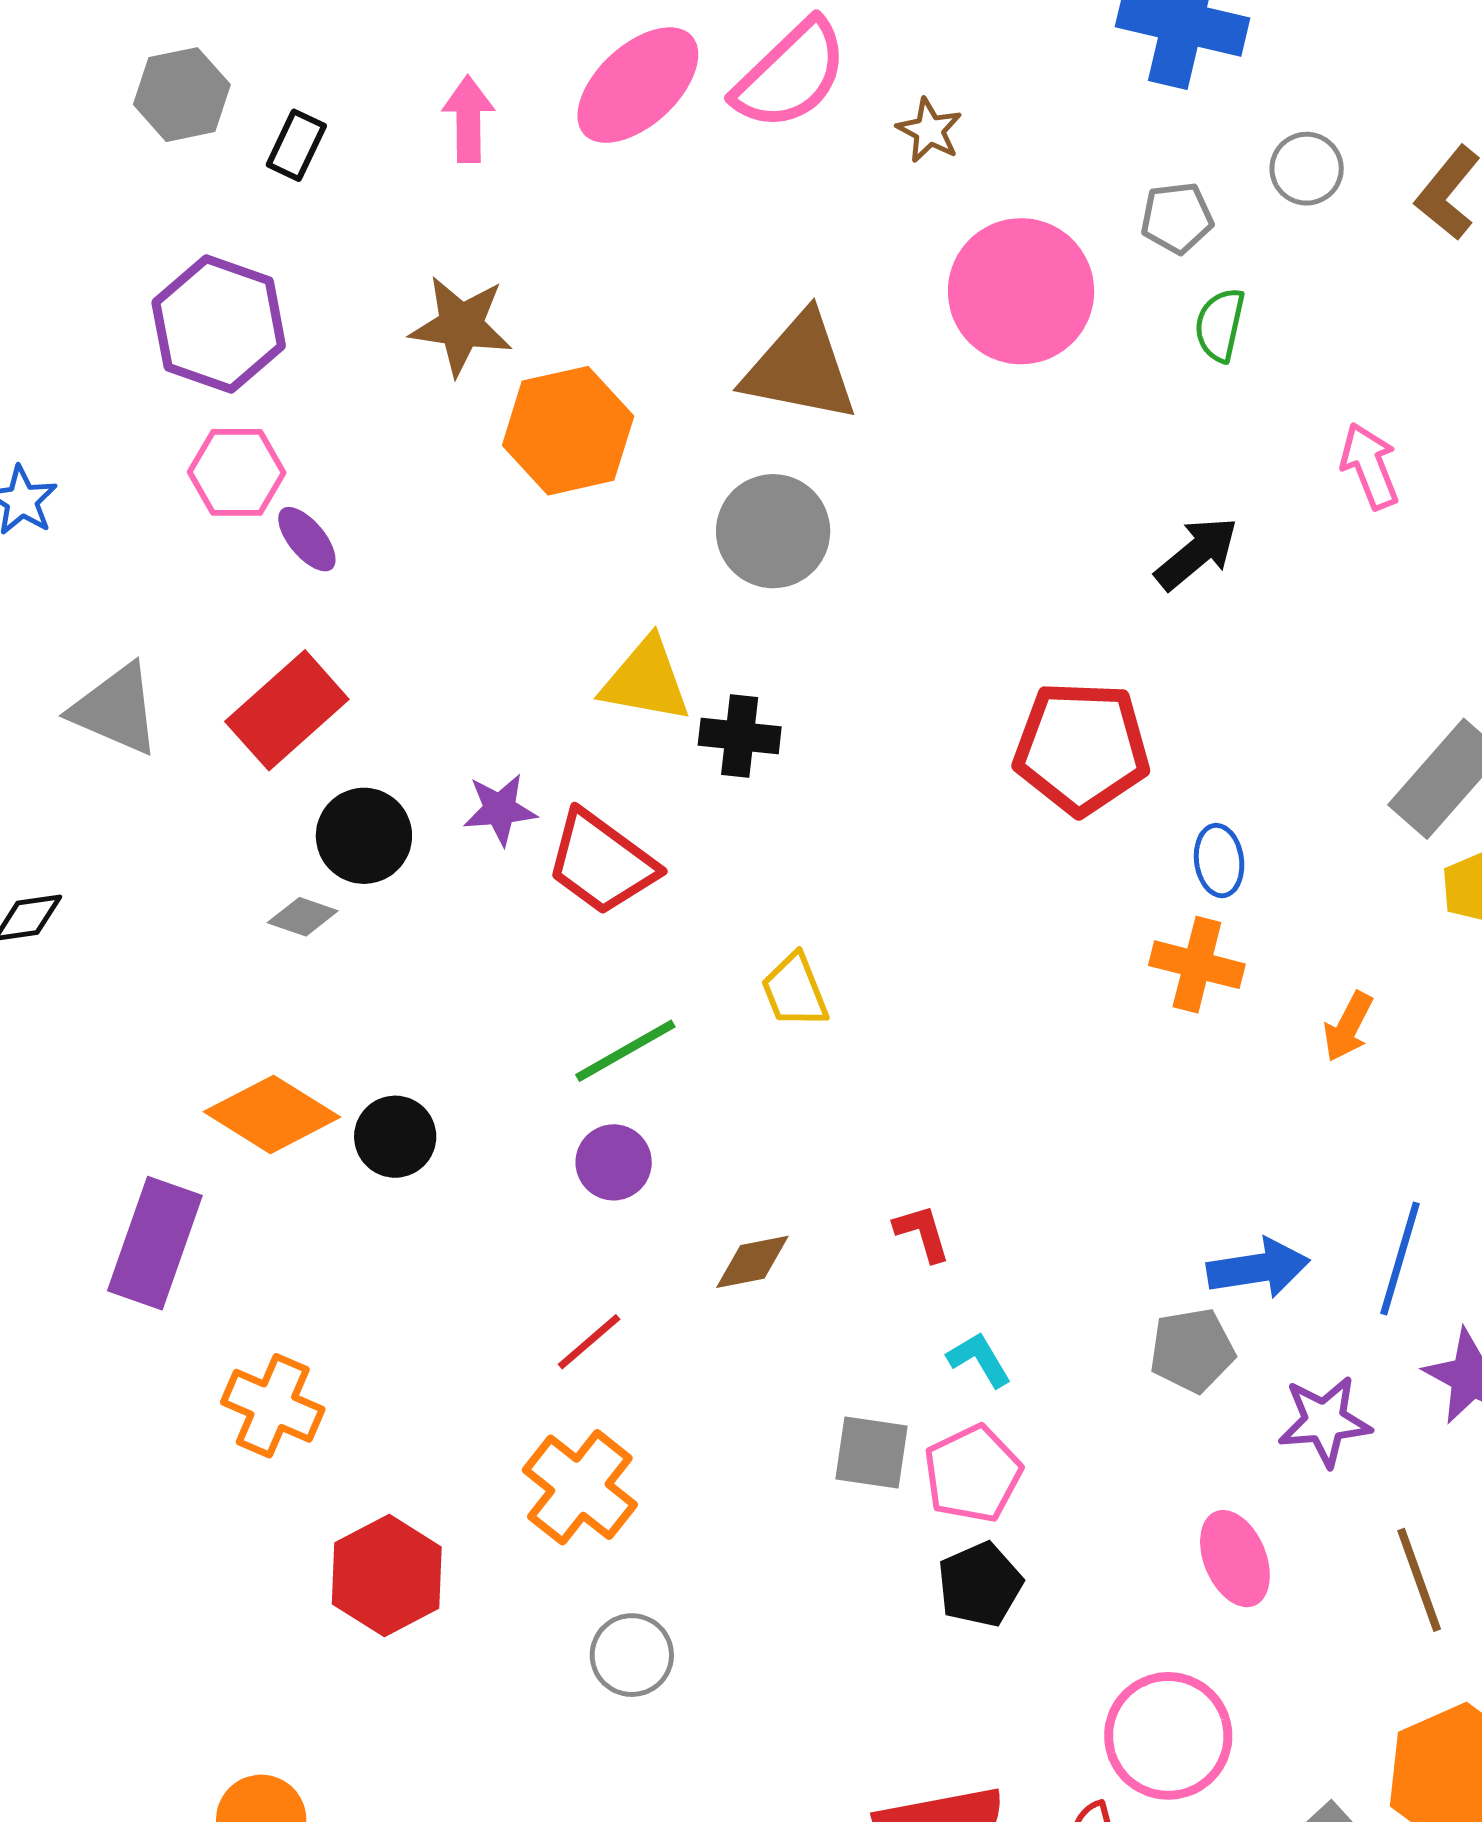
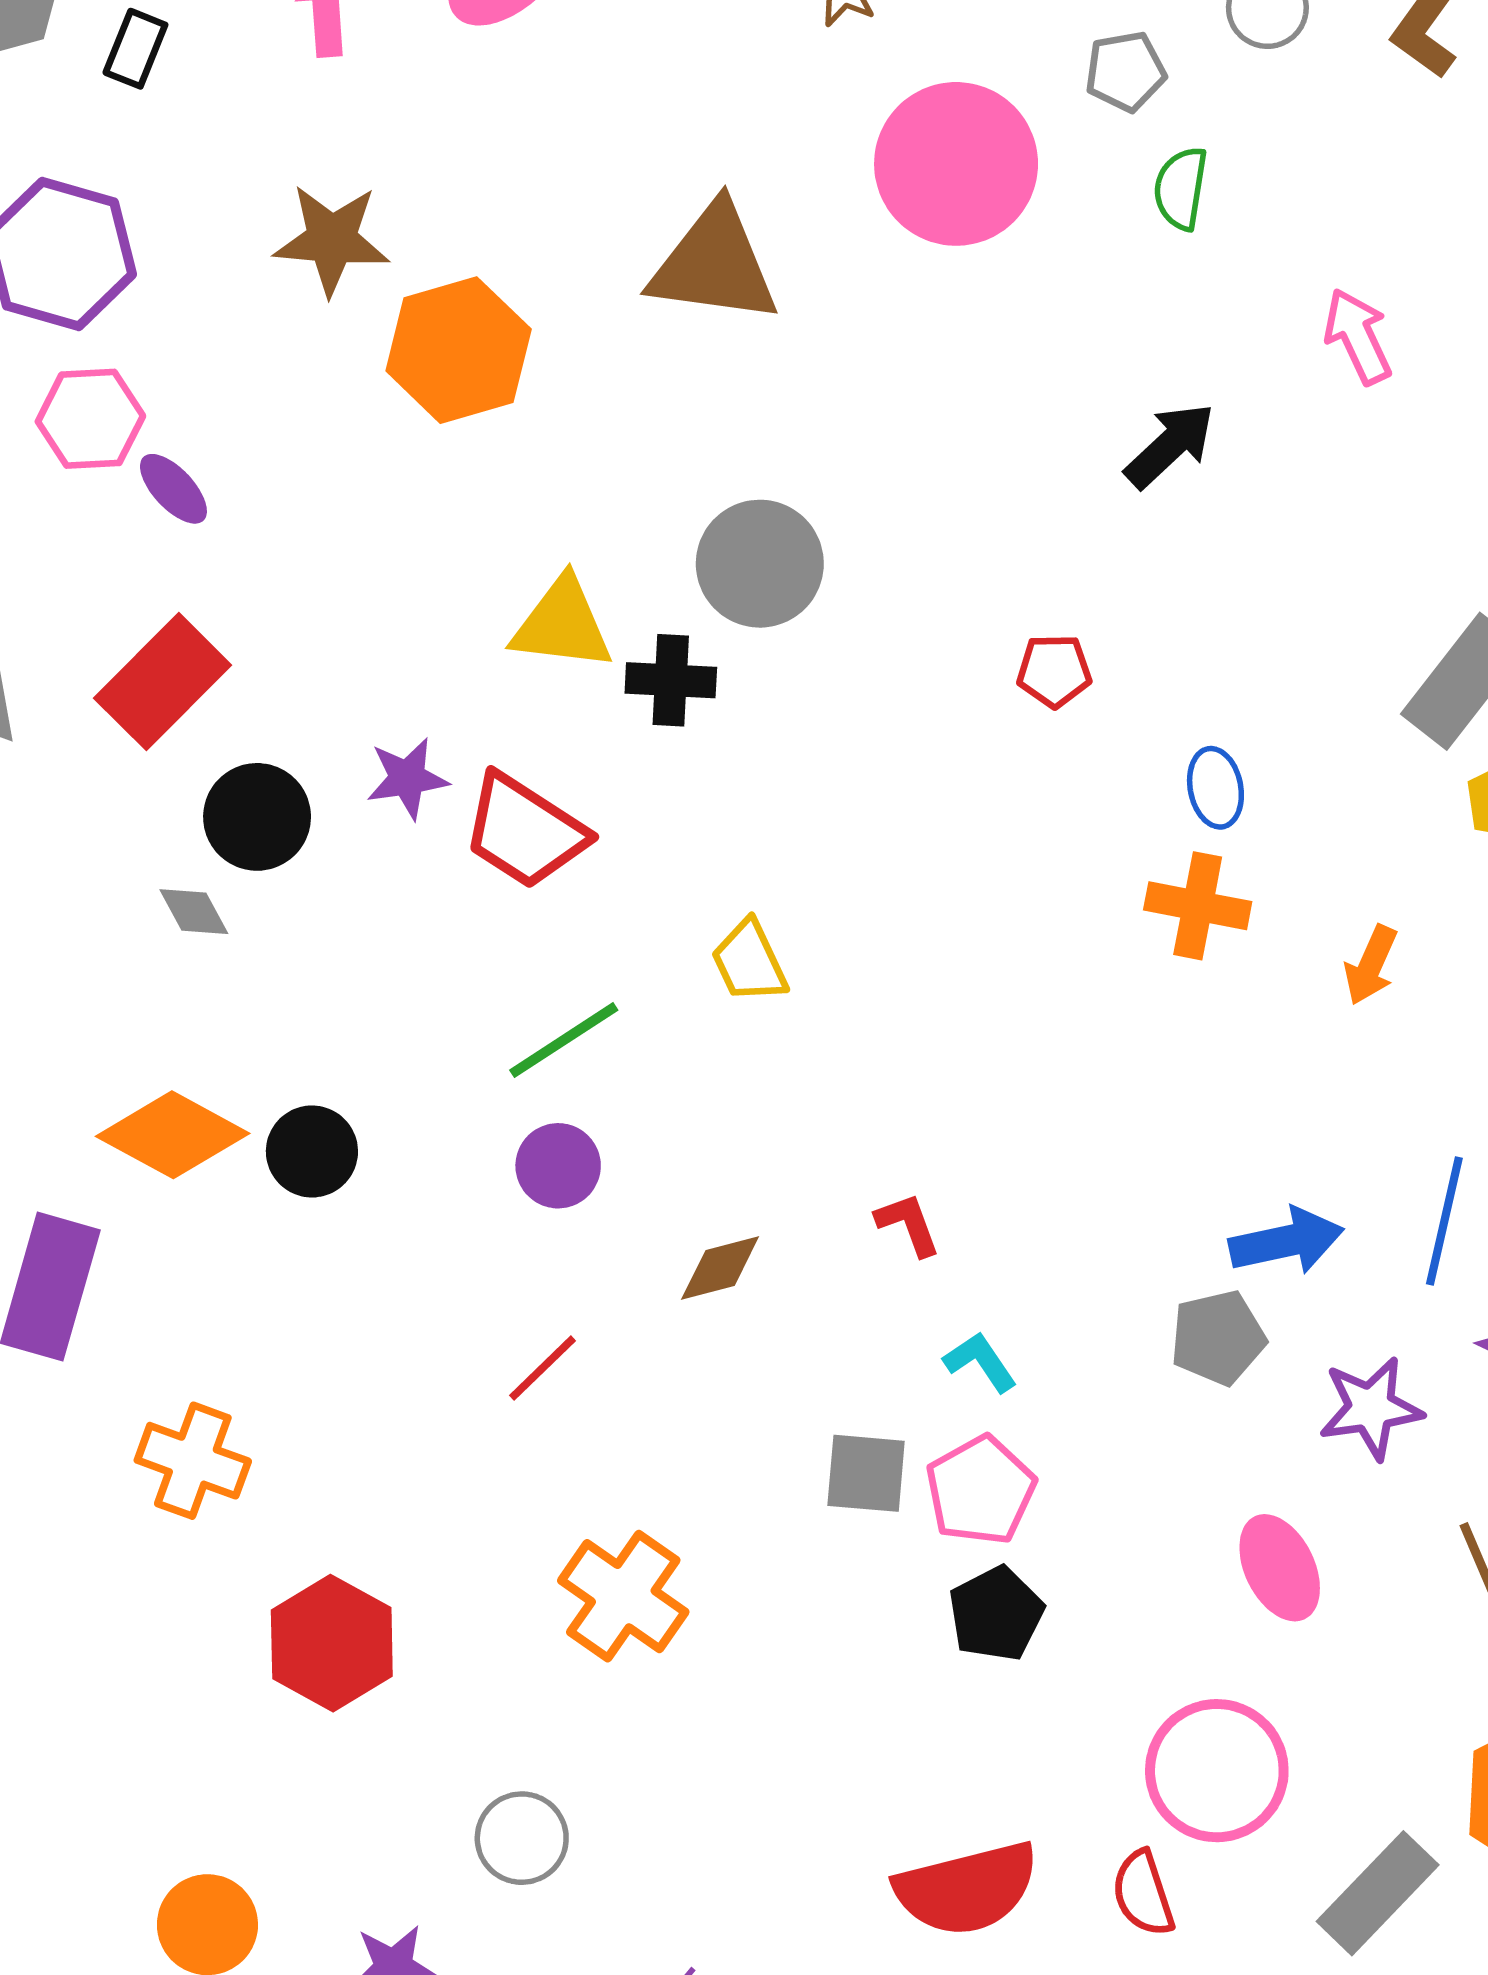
gray circle: (773, 531) -> (760, 564), moved
red pentagon: (1082, 748) -> (1054, 671), size x0.5
gray diamond: (303, 917) -> (194, 912), turned 46
orange cross: (580, 1487) -> (623, 1596), moved
gray circle: (632, 1655) -> (522, 1838), moved

